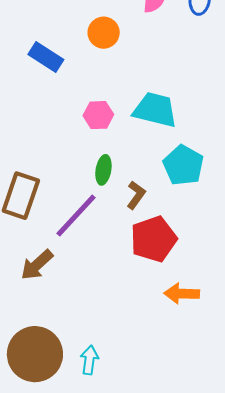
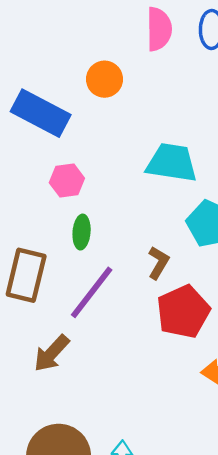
blue rectangle: (46, 57) -> (41, 113), size x1.4
pink hexagon: (98, 115) -> (67, 180), moved
green ellipse: (103, 170) -> (82, 232), moved

